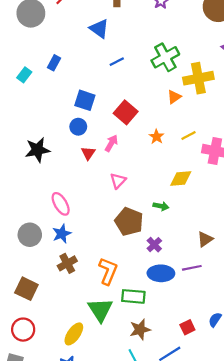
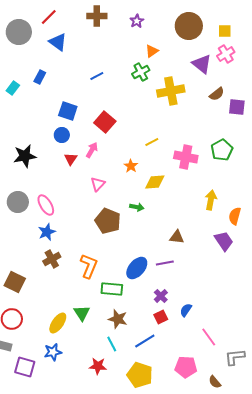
blue triangle: (99, 29) -> (58, 42), moved
green cross: (165, 57) -> (141, 72), size x0.7
orange triangle: (174, 97) -> (152, 51), moved
yellow line: (188, 136) -> (152, 142), moved
orange star: (157, 137) -> (131, 166), moved
gray circle: (30, 235) -> (18, 202), moved
brown triangle: (205, 239) -> (177, 237), turned 42
purple cross: (154, 245) -> (161, 296), moved
blue ellipse: (161, 273) -> (137, 268), turned -50
green triangle: (100, 310) -> (82, 313), moved, size x0.7
brown star: (140, 330) -> (118, 319), turned 30

